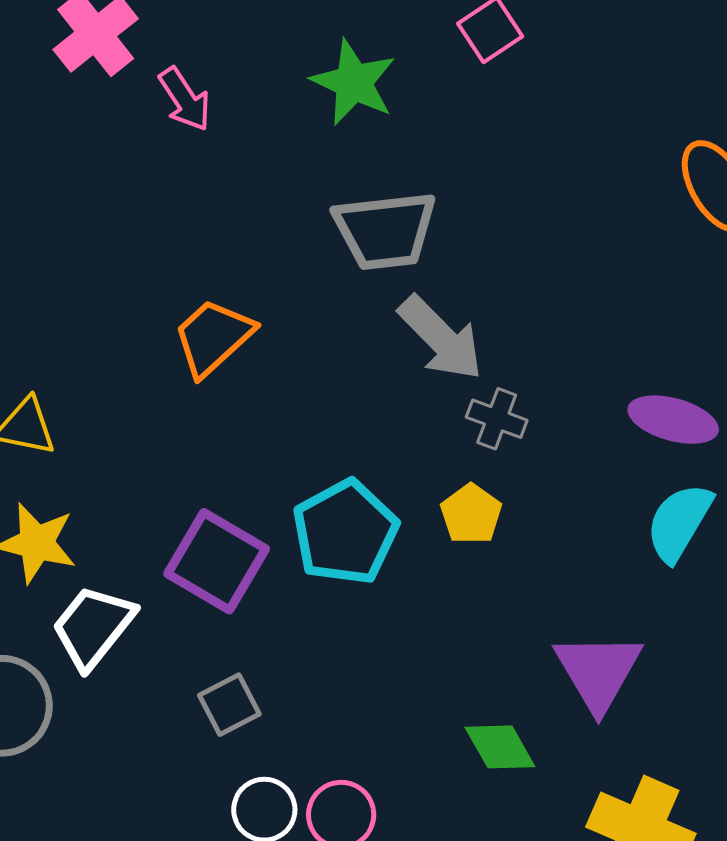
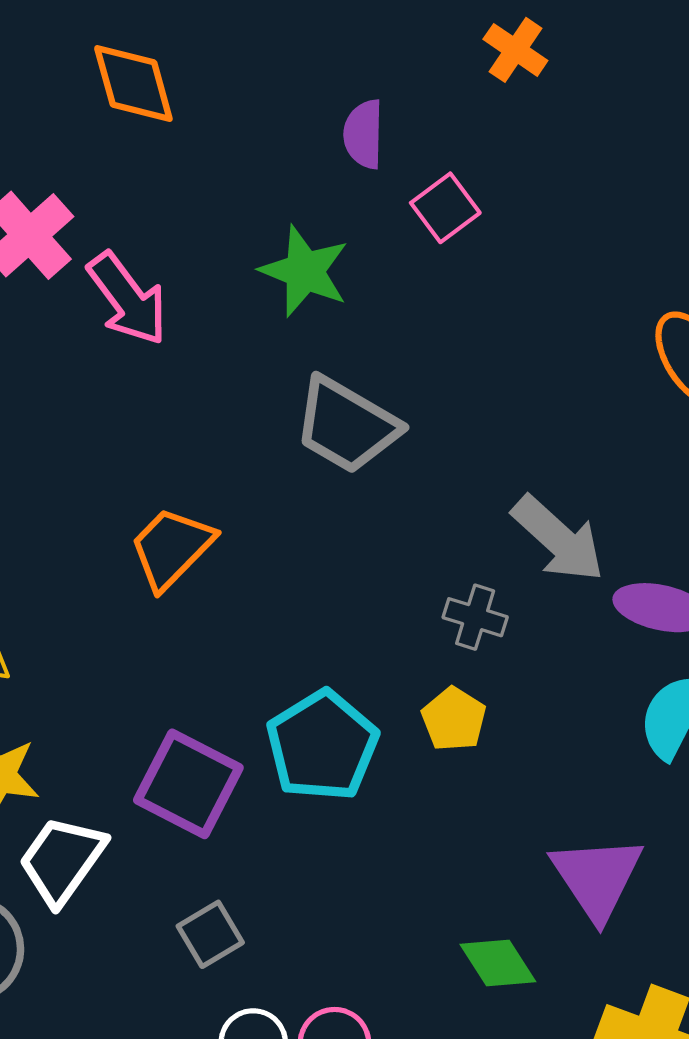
pink arrow: (185, 99) -> (128, 299), size x1.4
gray trapezoid: (385, 230) -> (346, 425), turned 40
gray arrow: (441, 338) -> (558, 539), moved

